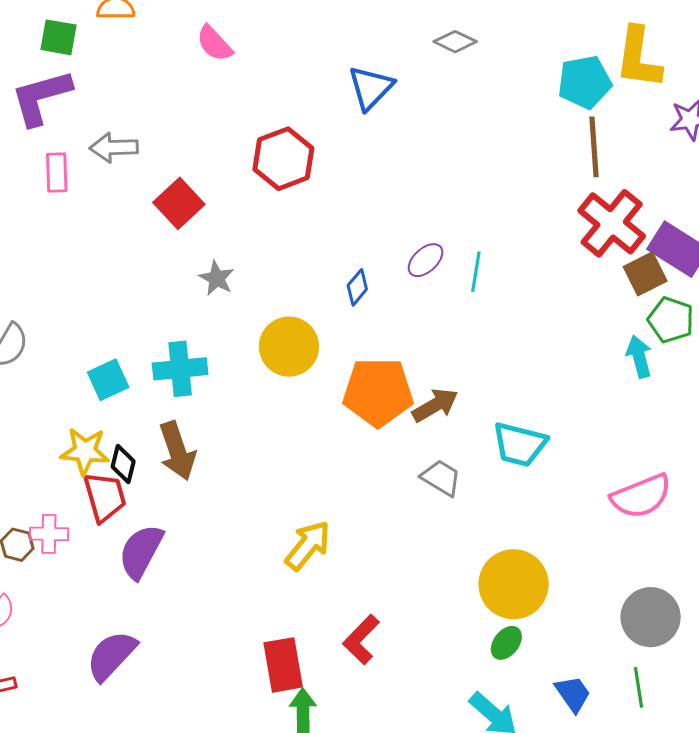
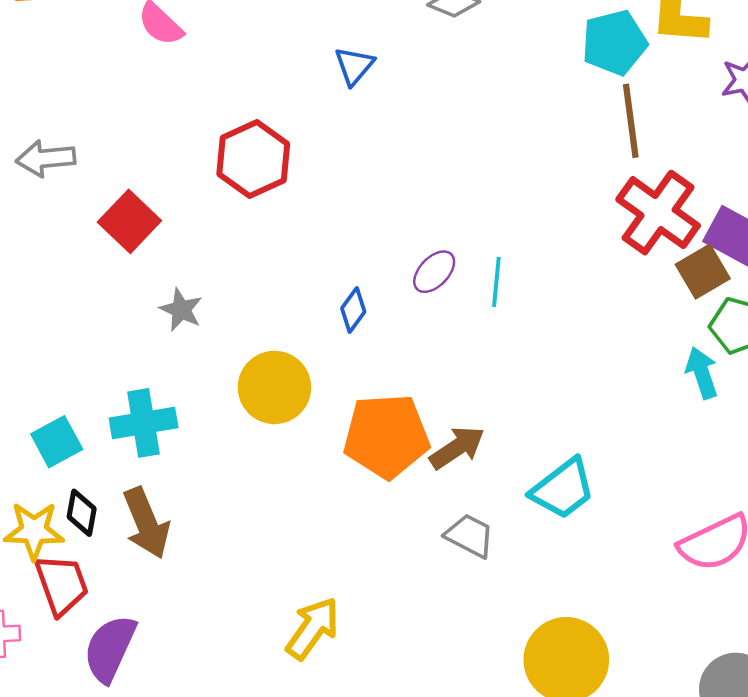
blue triangle: (371, 88) -> (354, 66), size x0.7
cyan trapezoid: (520, 444) -> (563, 489), turned -48
black diamond: (123, 464) -> (82, 513), moved

